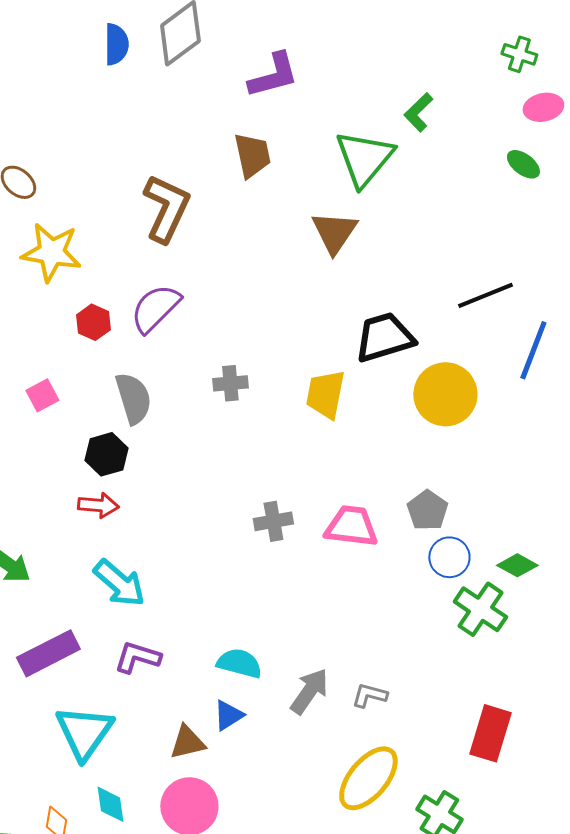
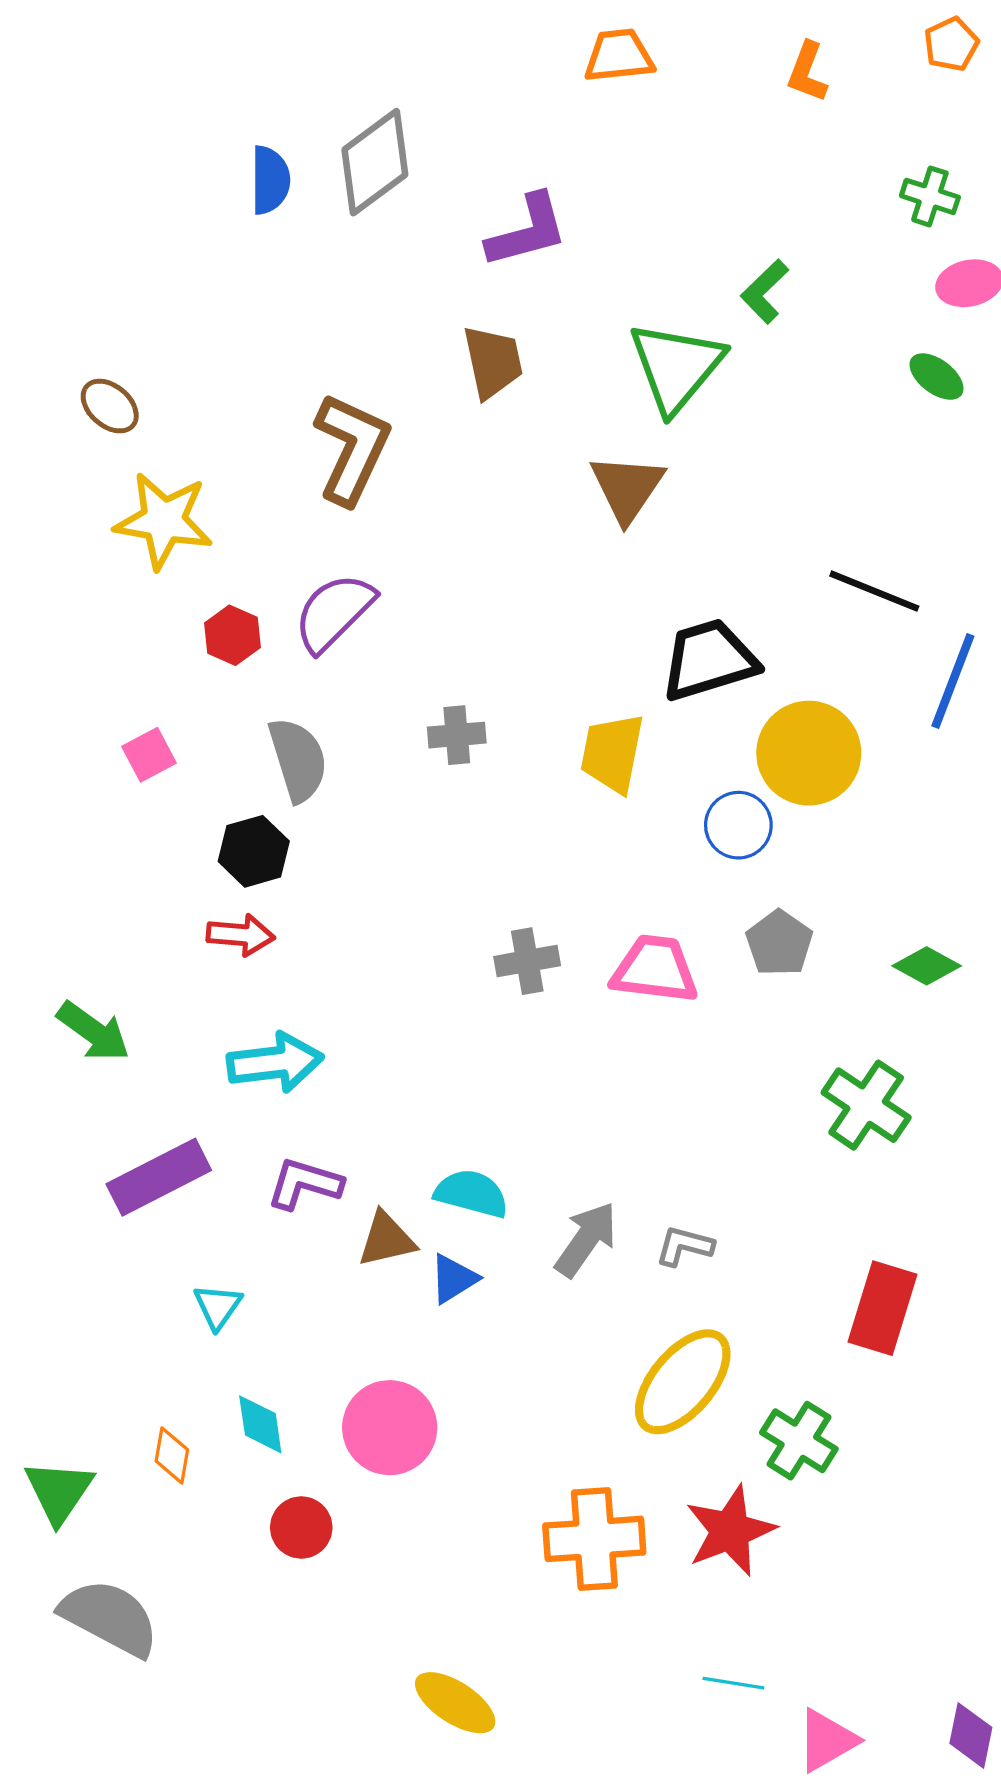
black line: (485, 295) -> (874, 591), turned 44
blue circle: (449, 557) -> (738, 825), moved
green diamond: (517, 565) -> (927, 966), moved
cyan arrow: (119, 583) -> (275, 1063), turned -48
cyan triangle: (84, 732) -> (218, 1306), size x0.5
brown triangle: (187, 742) -> (386, 1239), moved

